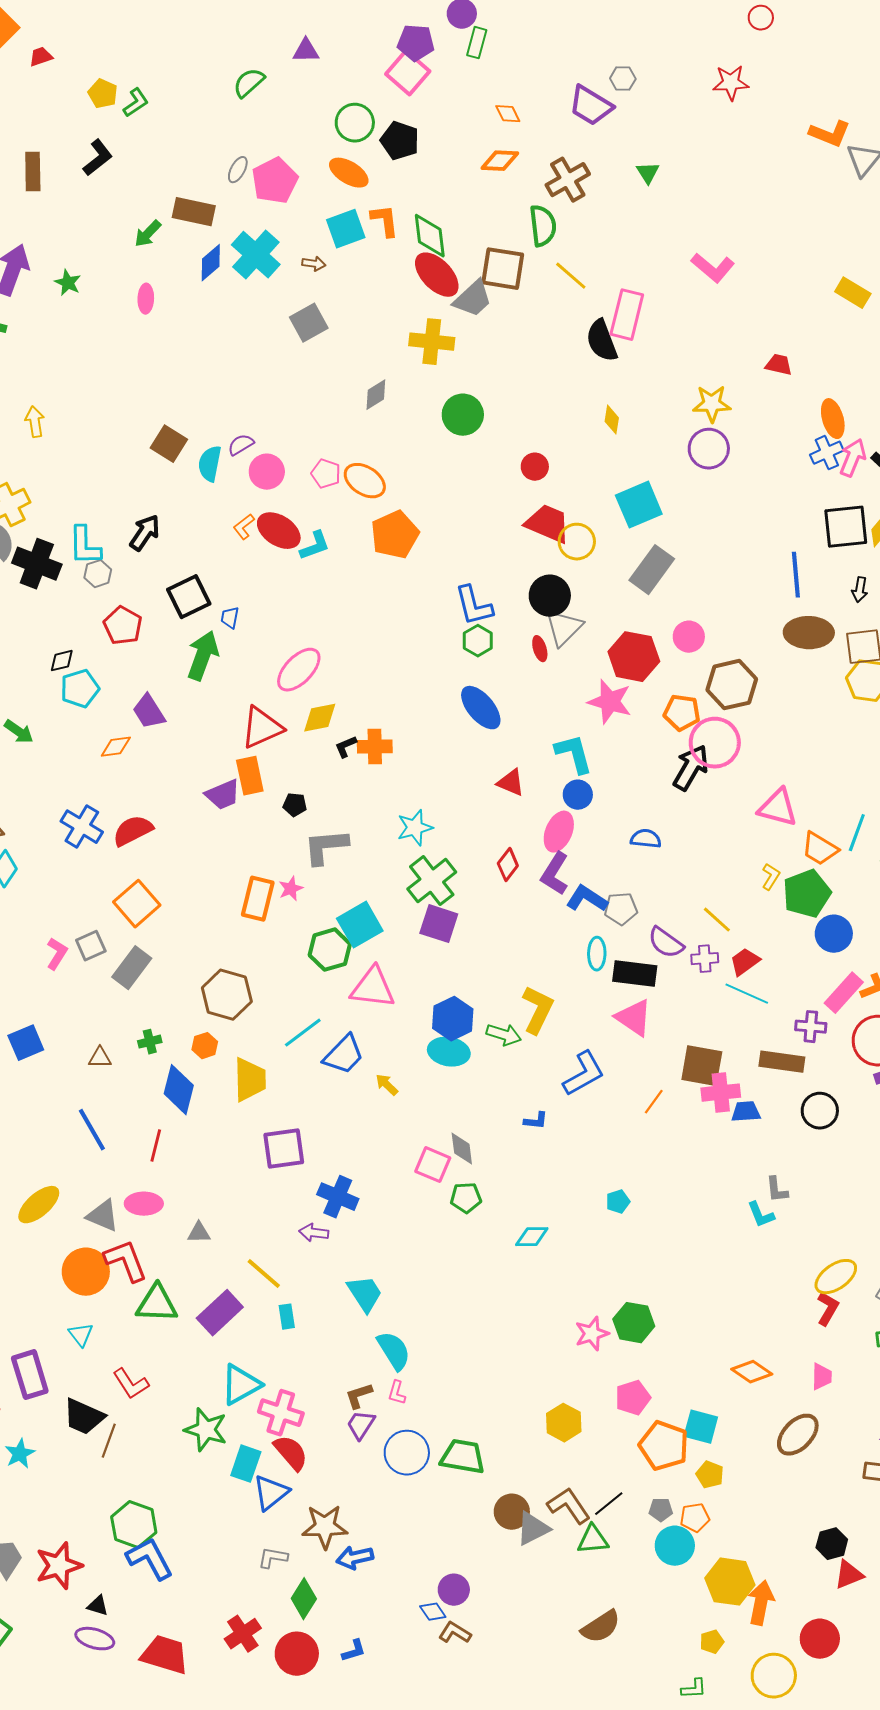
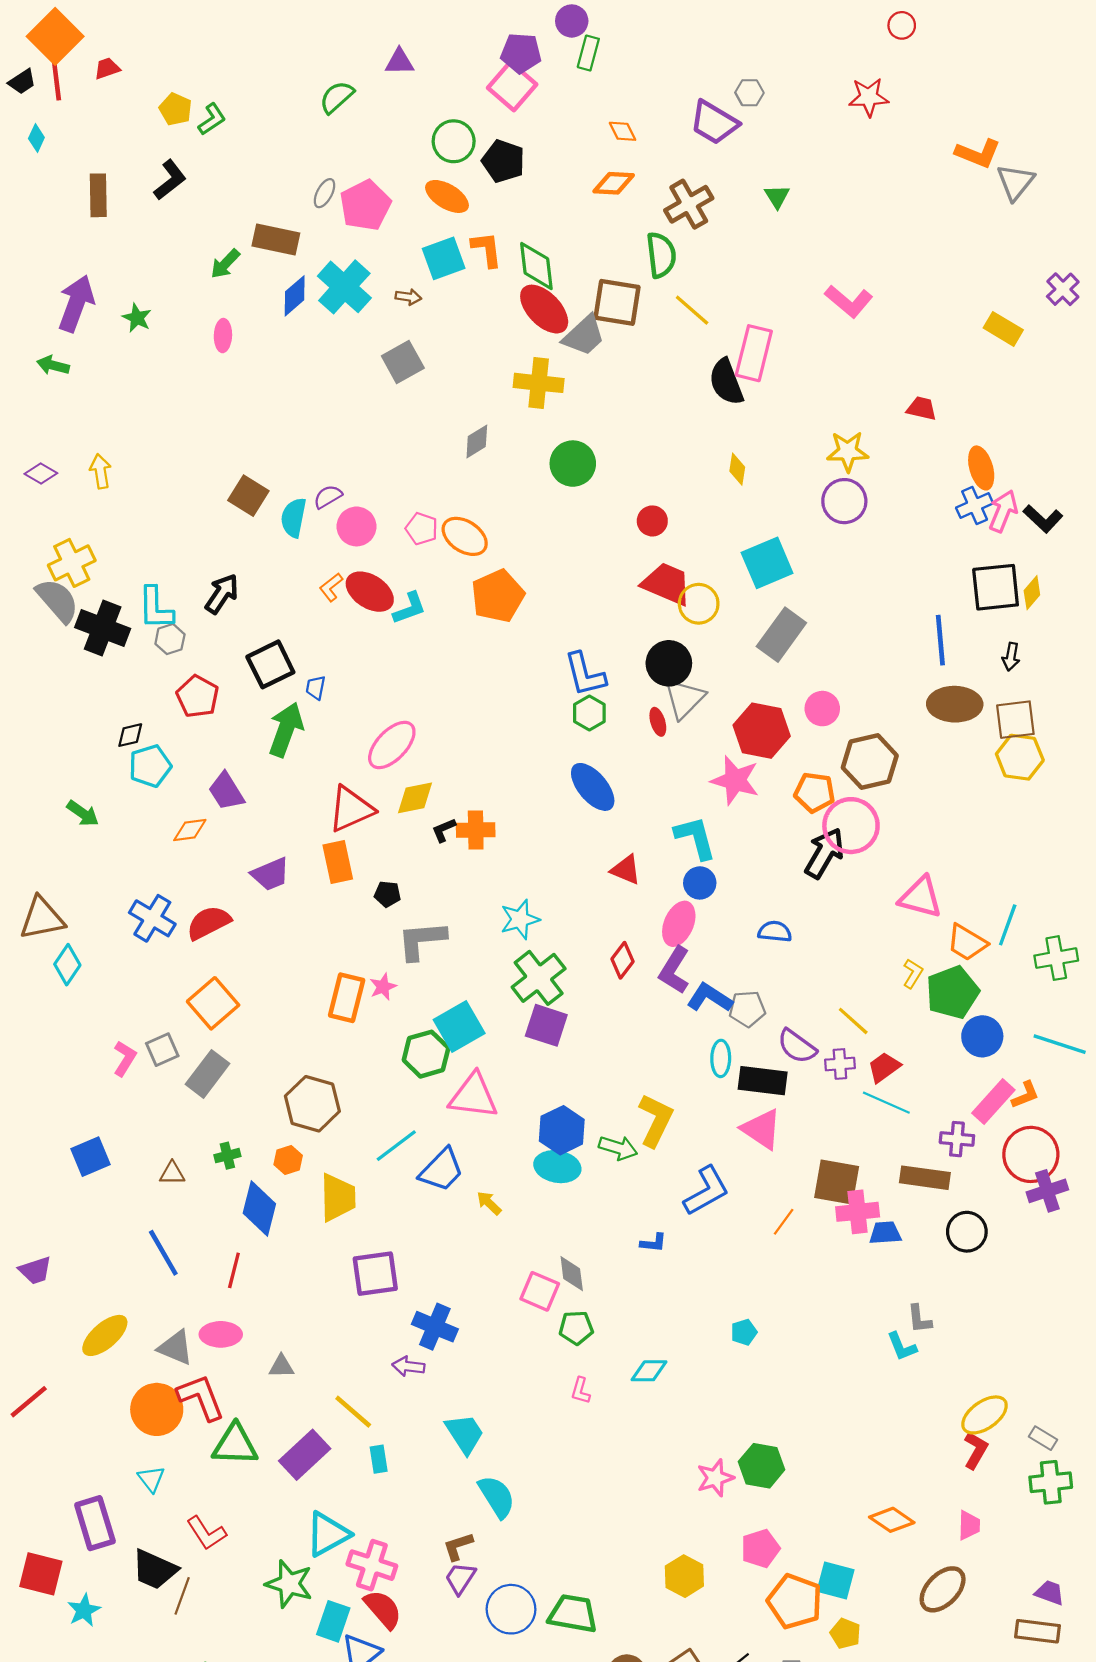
purple trapezoid: (223, 795) -> (270, 874), moved
pink L-shape: (397, 1393) -> (581, 1391), moved

